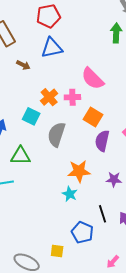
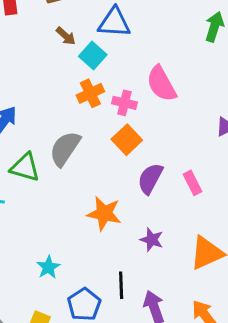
cyan square: (31, 116) -> (93, 55), moved
orange square: (93, 117) -> (127, 140), moved
gray semicircle: (56, 134) -> (65, 149), moved
cyan star: (70, 194) -> (48, 267), moved

